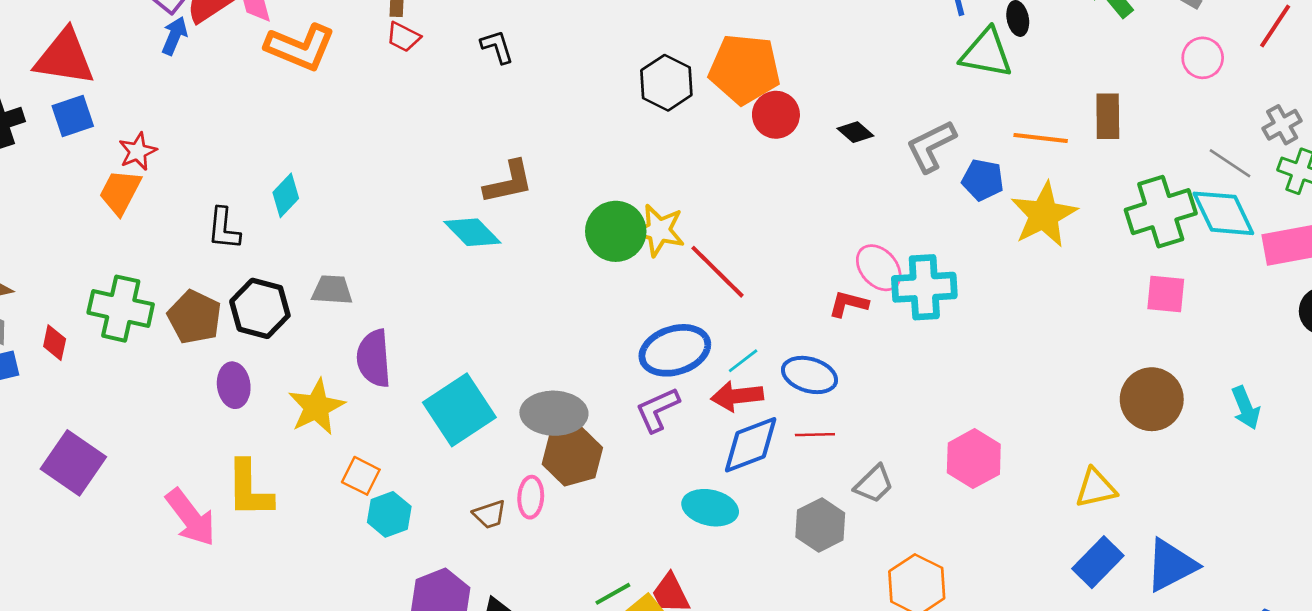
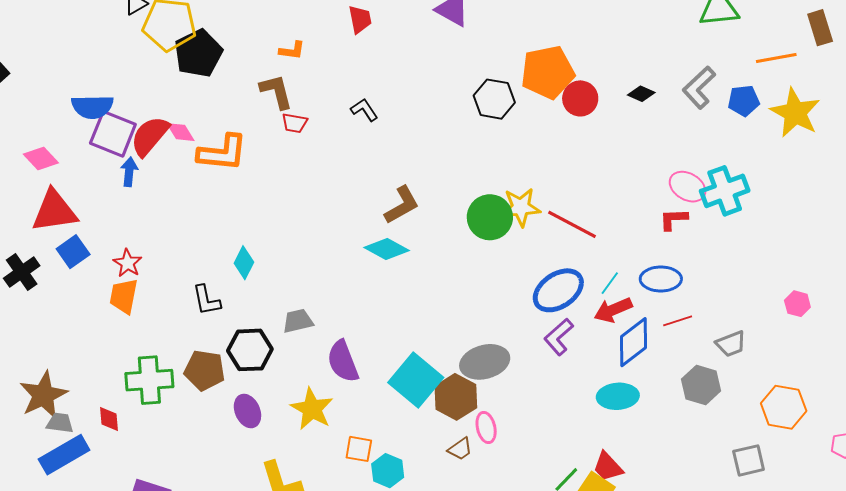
brown hexagon: (572, 456) -> (456, 397), moved
pink hexagon: (974, 459) -> (797, 304), size x0.6
gray trapezoid: (874, 484) -> (731, 344), turned 40

